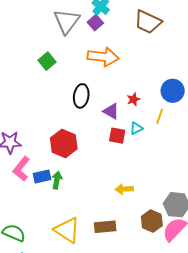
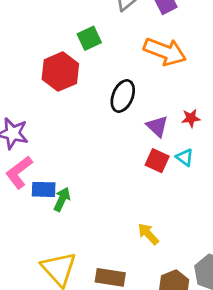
cyan triangle: (136, 128) -> (185, 157), turned 48
red hexagon: (64, 143) -> (60, 72), moved
yellow arrow: (124, 189) -> (148, 234), turned 36

